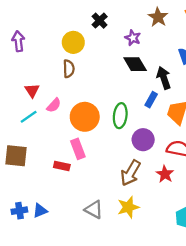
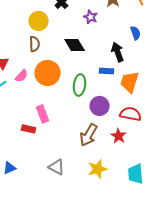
black diamond: (135, 64) -> (75, 45), moved
blue rectangle: (151, 100) -> (107, 71), turned 64
orange circle: (85, 117) -> (48, 73), moved
yellow star: (128, 207) -> (98, 169), moved

